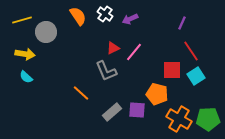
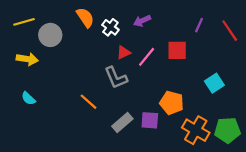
white cross: (105, 14) -> (110, 27), moved
red line: (191, 51) -> (230, 31), moved
red square: (172, 70) -> (177, 50), moved
cyan semicircle: (26, 77) -> (28, 98), moved

